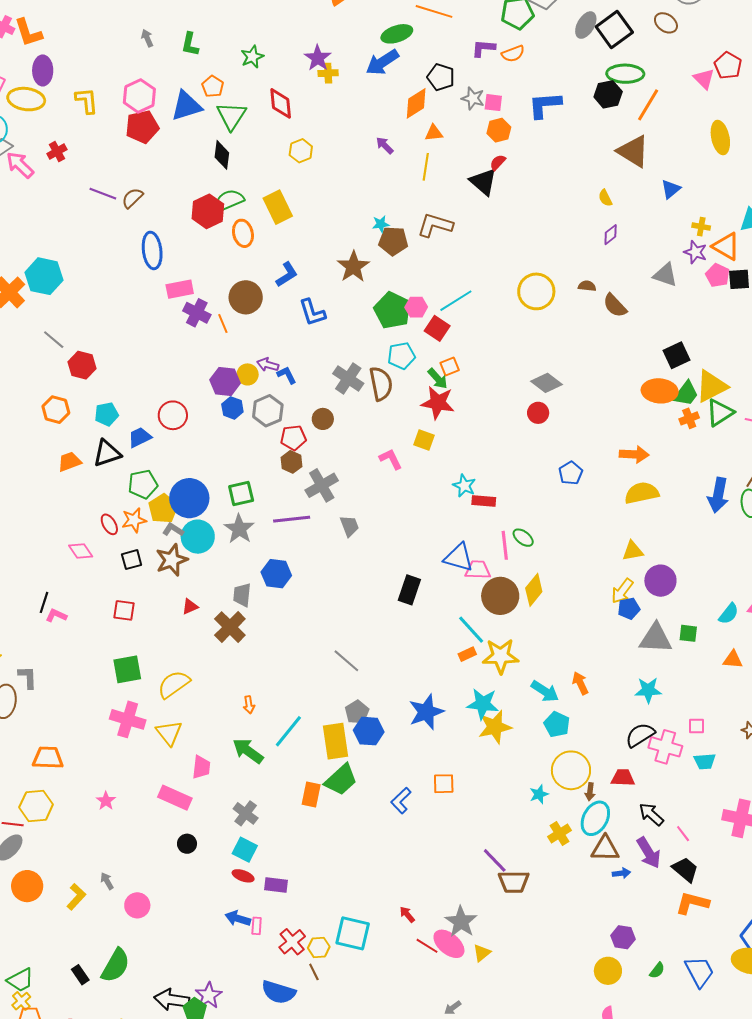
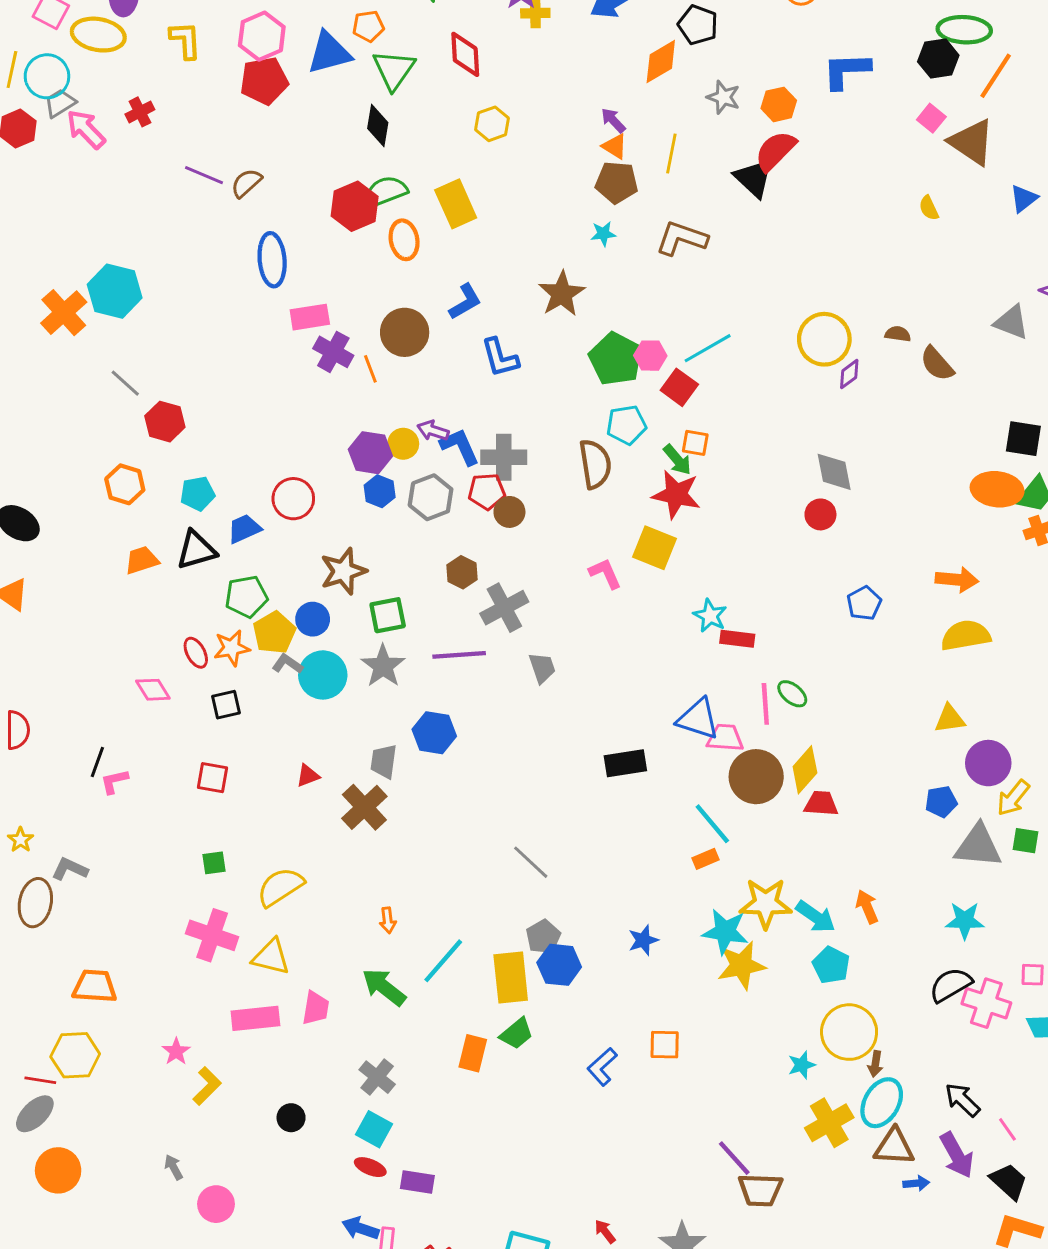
orange pentagon: (213, 86) -> (368, 26), turned 30
gray star: (473, 98) -> (723, 97), moved
pink square: (493, 103) -> (931, 118), moved, turned 30
orange triangle: (434, 133) -> (615, 146), moved, turned 36
red semicircle: (498, 162) -> (775, 151), size x1.8
purple diamond: (611, 235) -> (849, 374), moved
brown pentagon: (393, 241) -> (617, 182), moved
black square: (677, 355) -> (1023, 439), turned 32
orange square: (450, 366) -> (695, 443), turned 30
blue L-shape: (287, 375) -> (460, 447), size x1.4
gray cross: (348, 379) -> (504, 457), moved, turned -36
gray diamond: (546, 383) -> (834, 472), turned 40
red pentagon: (293, 438) -> (487, 491), moved
yellow square: (424, 440) -> (654, 548), size x1.4
blue circle: (189, 498) -> (313, 619), size x0.6
brown star: (172, 560) -> (343, 571), moved
black rectangle: (409, 590) -> (625, 763), turned 60
yellow arrow: (622, 591) -> (1013, 798), moved
pink L-shape: (56, 615) -> (114, 781), turned -40
yellow star: (501, 656) -> (766, 903), moved
green square: (127, 669) -> (214, 863), size x0.6
gray L-shape: (28, 677) -> (70, 869), turned -65
blue star: (426, 712) -> (643, 940), size x0.6
yellow triangle: (169, 733) -> (271, 957), turned -40
red trapezoid: (623, 778) -> (821, 804), moved
green trapezoid: (341, 780) -> (517, 1034), size x0.7
pink rectangle: (175, 798) -> (255, 1018), moved, turned -32
yellow cross: (560, 834) -> (829, 1123), size x1.4
yellow L-shape: (76, 897) -> (207, 1086), moved

